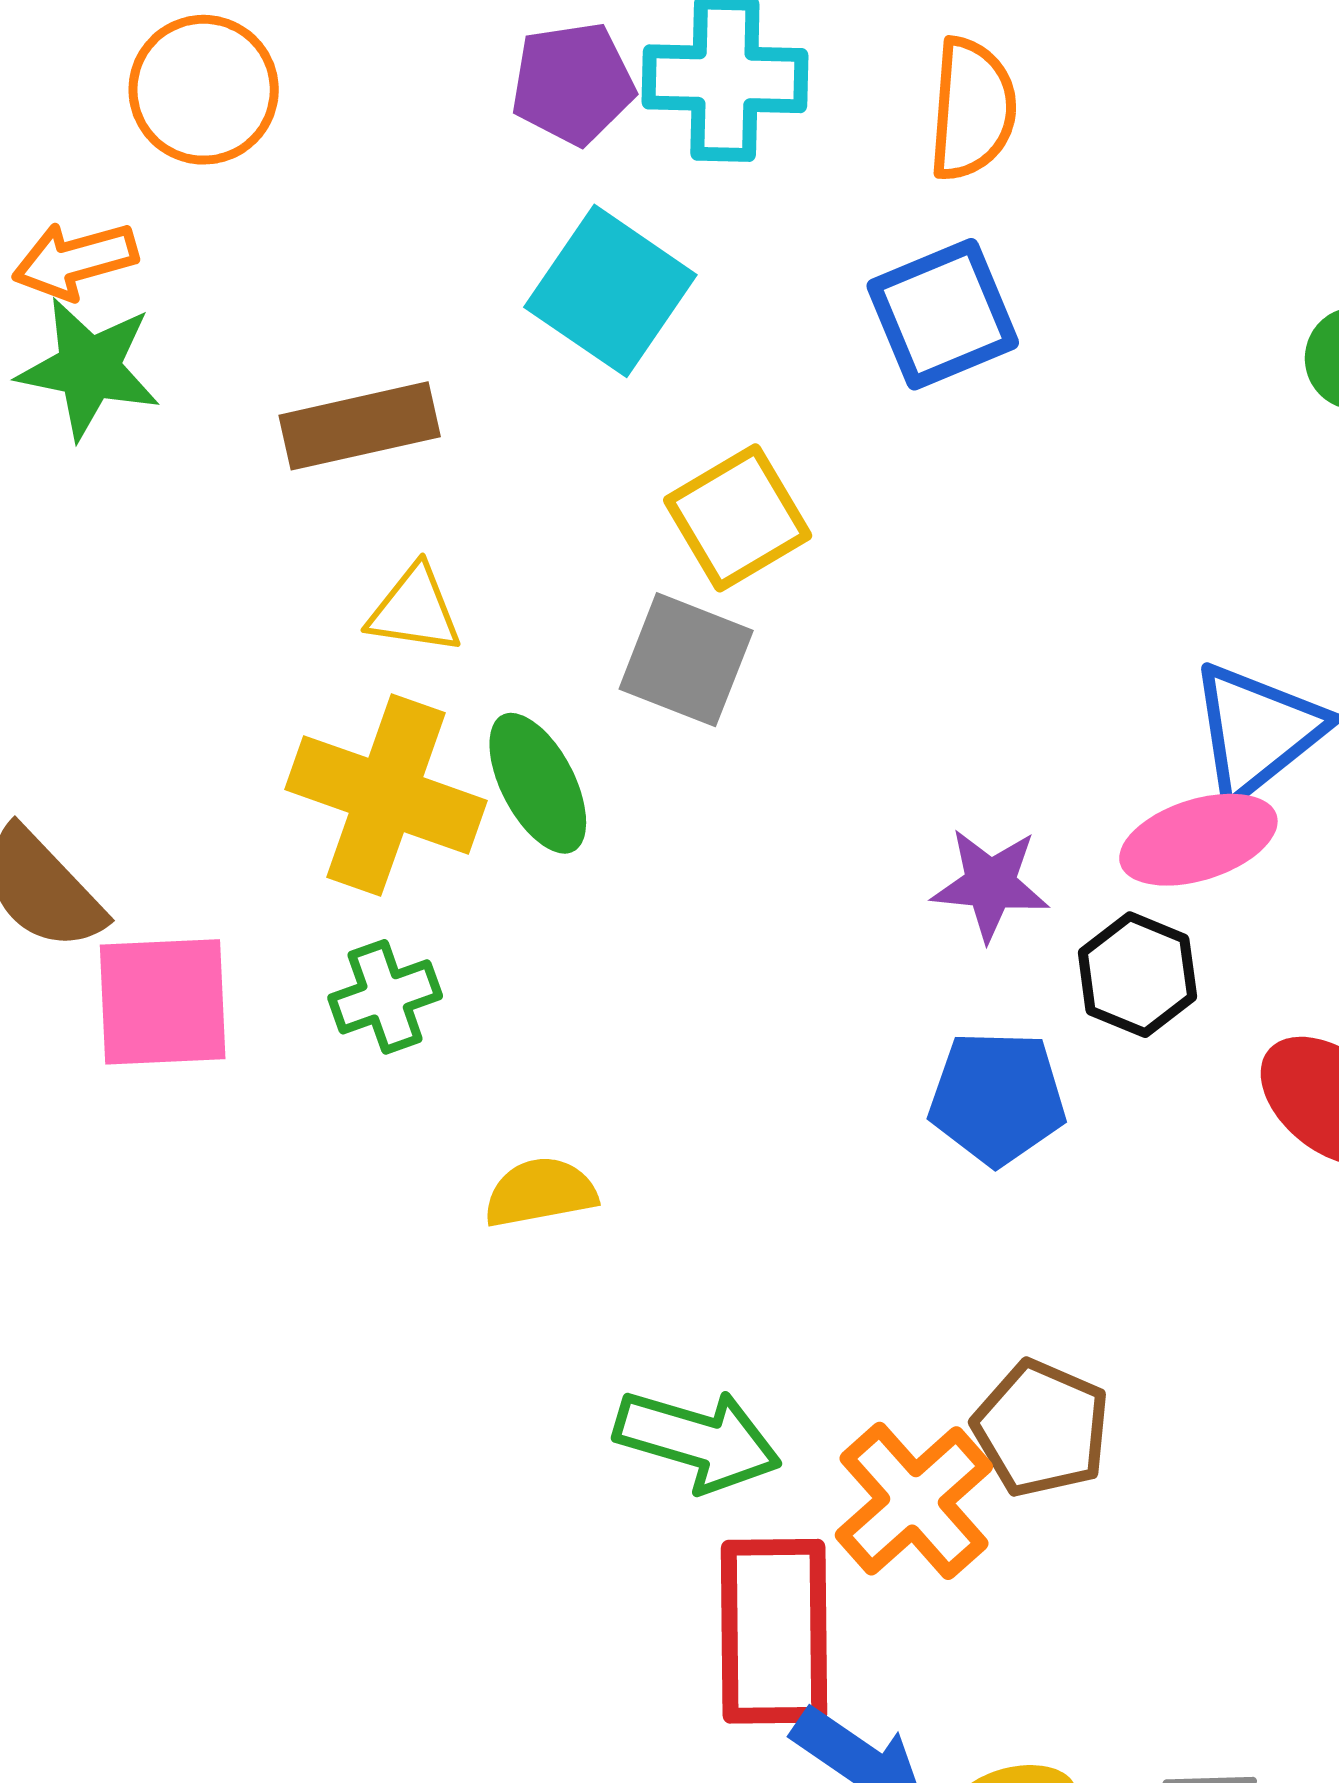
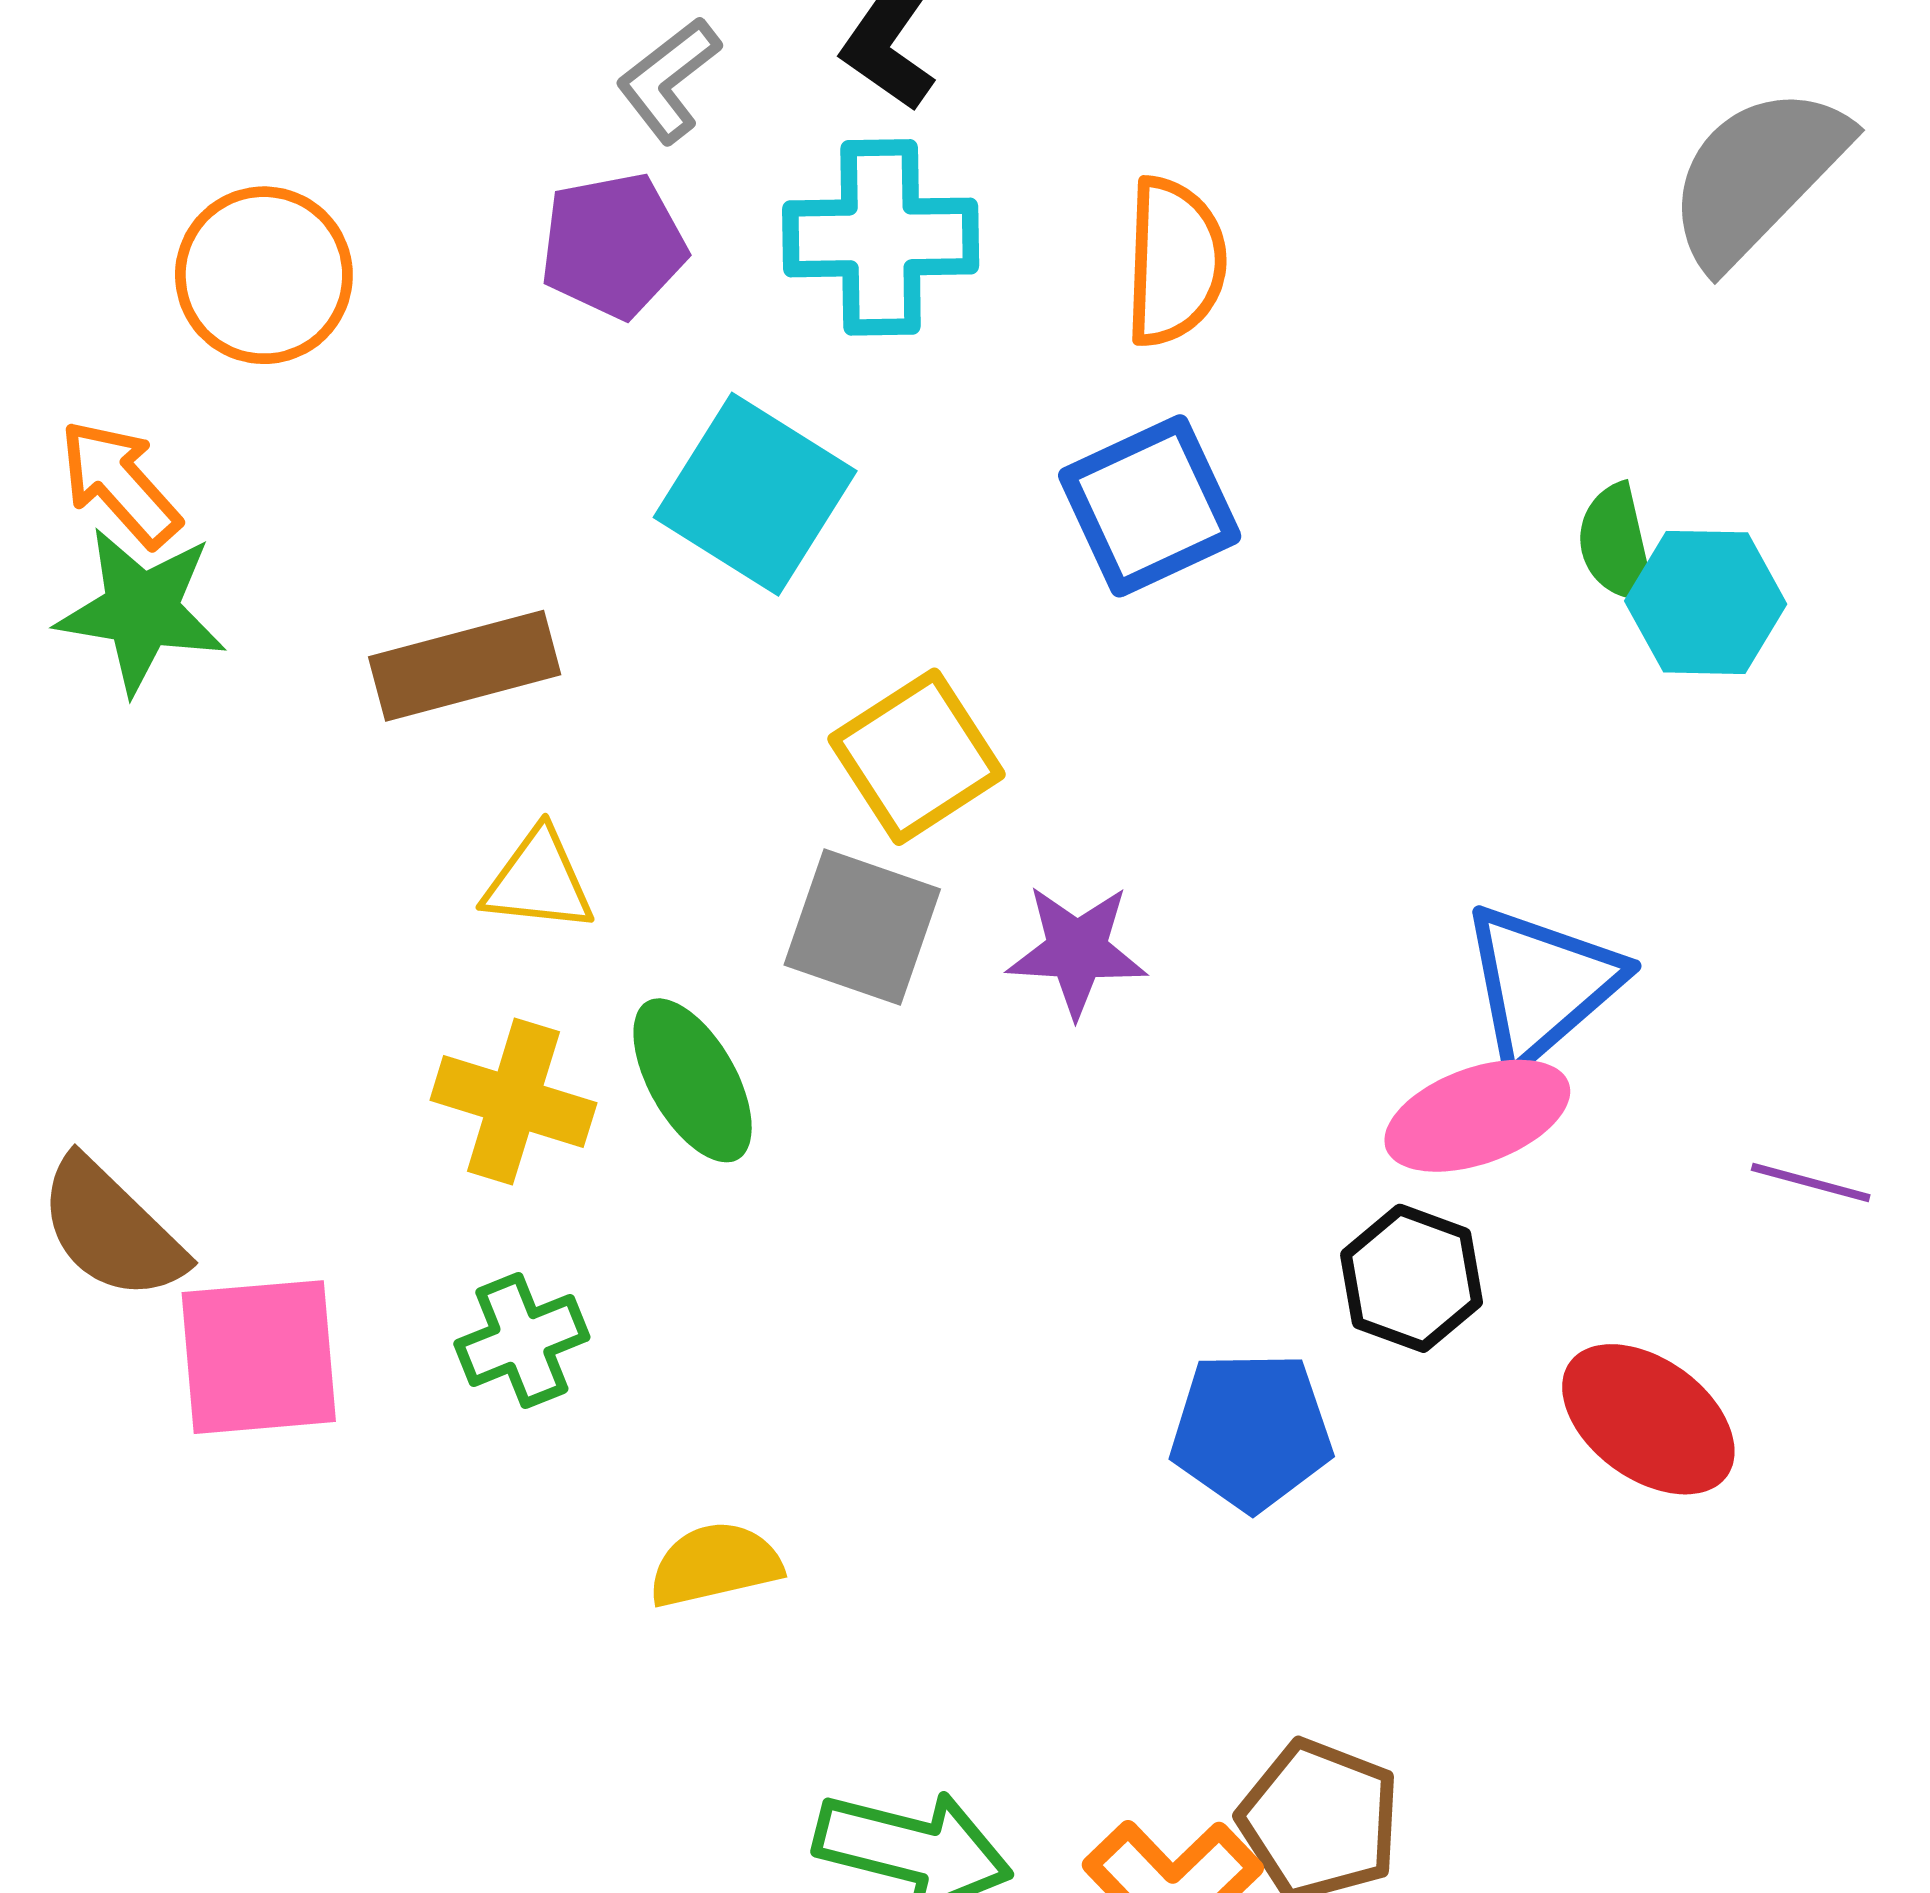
purple pentagon: (573, 83) -> (613, 245), moved
orange arrow: (75, 260) -> (120, 483), turned 66
yellow cross: (386, 795) -> (513, 1102), size x0.7
purple star: (990, 884) -> (1077, 950), moved

